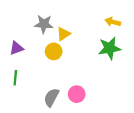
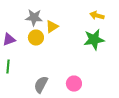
yellow circle: (54, 51) -> (36, 38), moved
pink circle: (77, 94) -> (74, 84), moved

